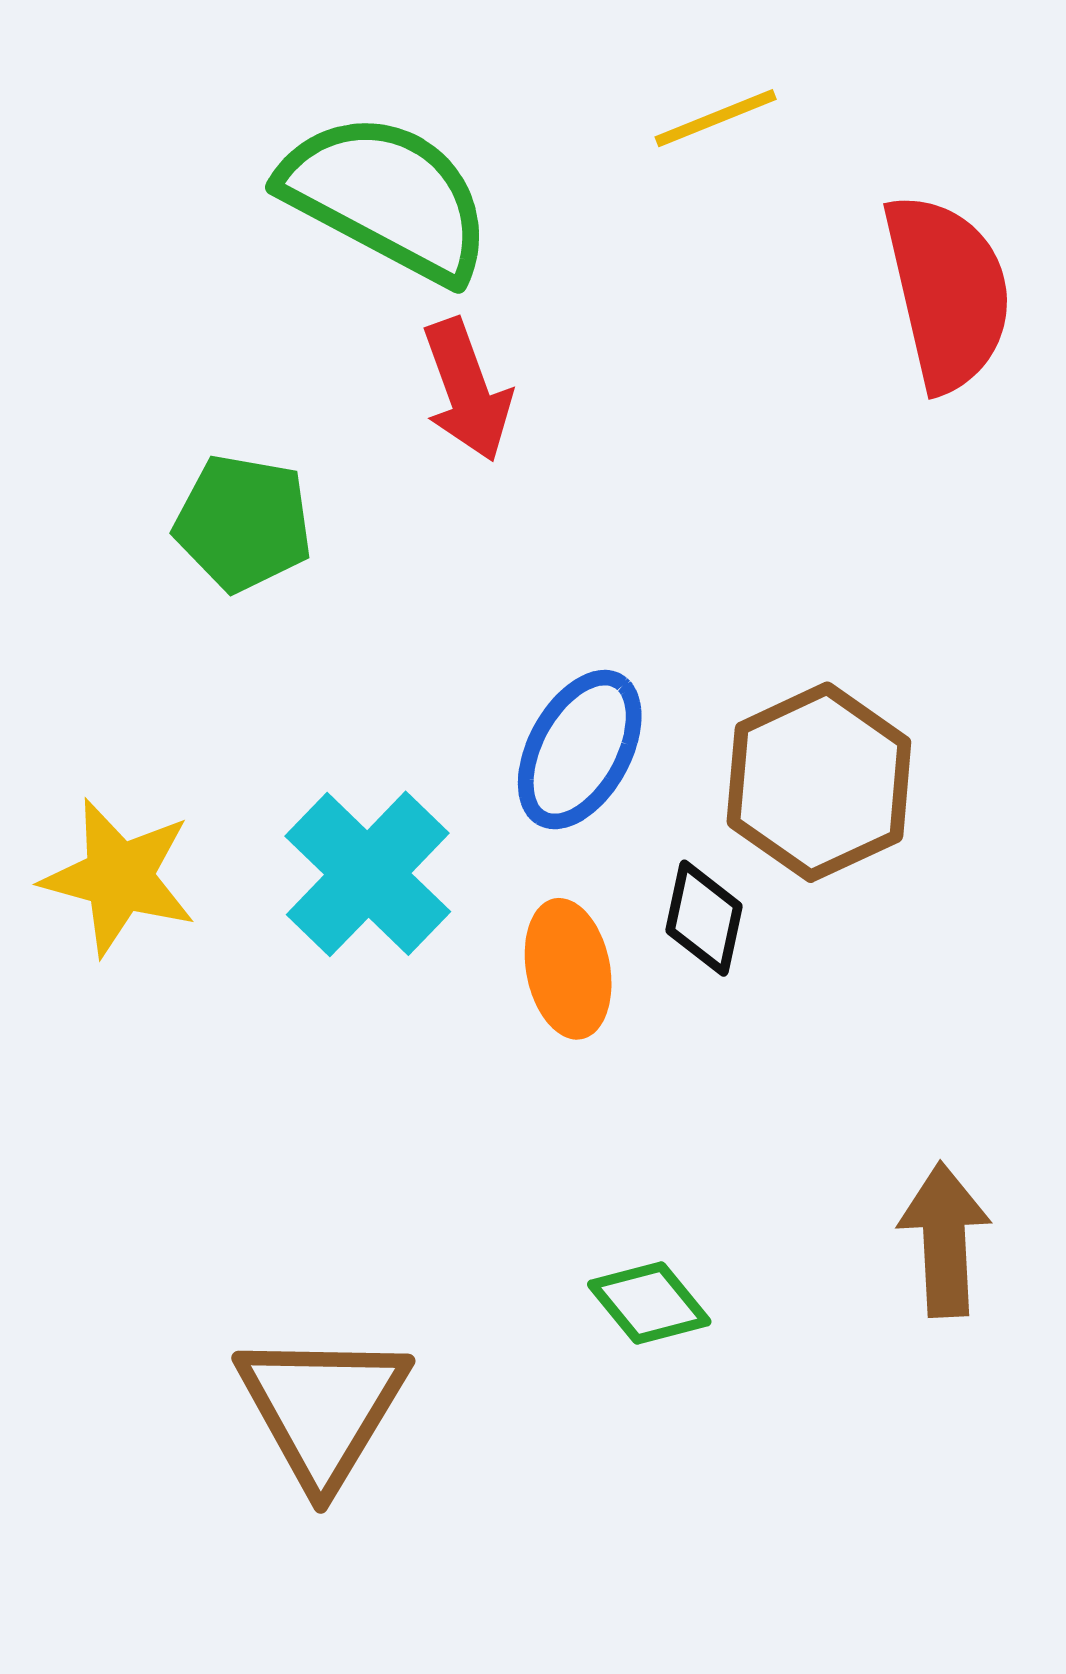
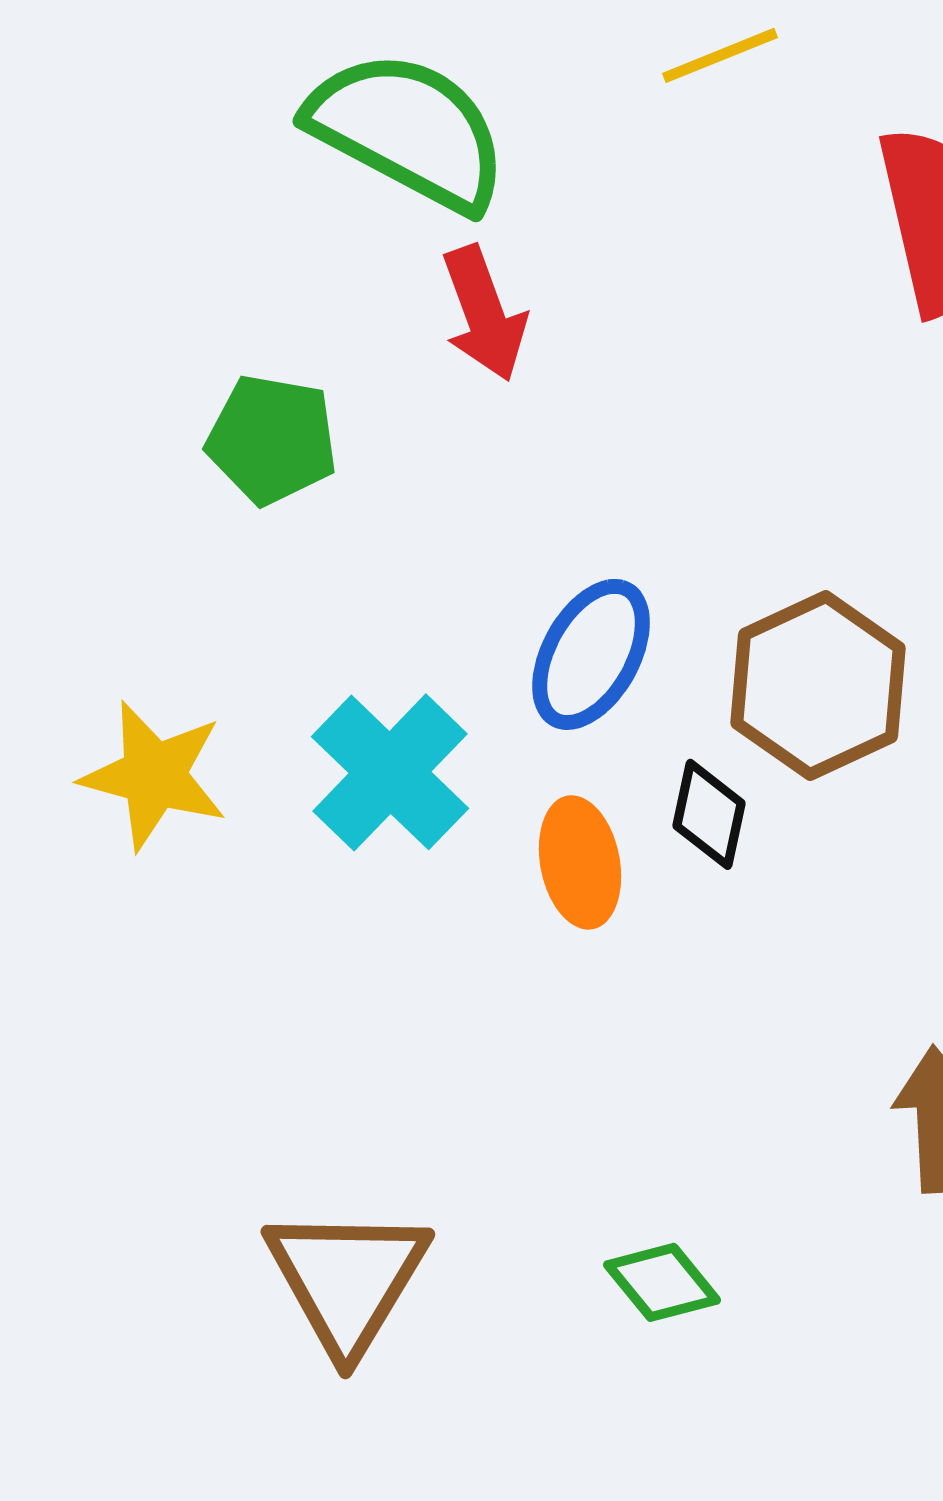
green diamond: (649, 1303) -> (662, 1282), moved

